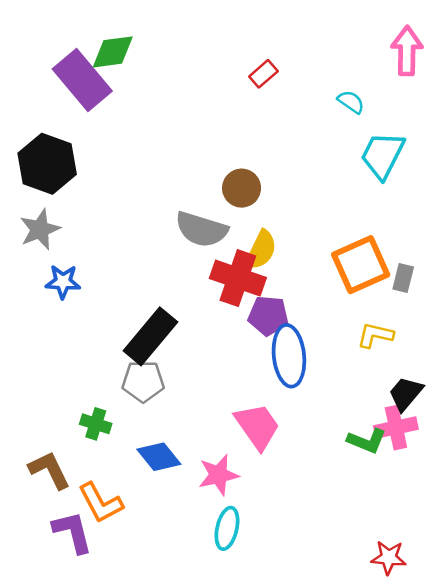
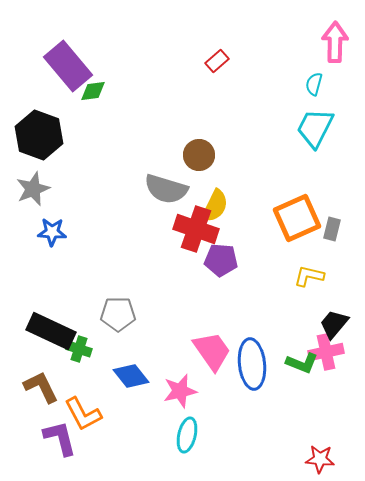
green diamond: (113, 52) -> (93, 91), moved, size x0.7
cyan semicircle: (351, 102) -> (314, 84), moved, turned -110
black rectangle: (150, 336) -> (51, 331), moved, turned 75
blue ellipse: (289, 356) -> (252, 364), moved

